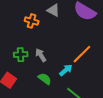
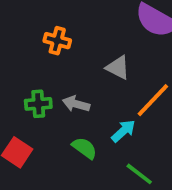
gray triangle: (53, 10) -> (118, 68), moved
gray arrow: (41, 55) -> (76, 104), turned -40

